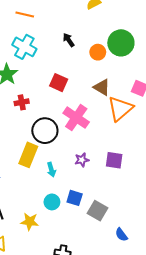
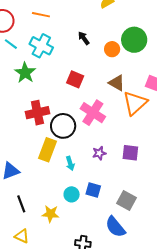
red cross: (22, 102) -> (37, 113), moved, size x1.6
gray square: (98, 211) -> (126, 201), moved
blue semicircle: (121, 235) -> (115, 227), moved, size x1.6

